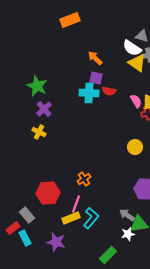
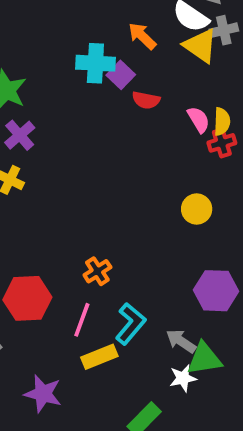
orange arrow: (95, 58) -> (142, 36), moved
purple square: (96, 78) -> (121, 75), turned 32
cyan cross: (89, 93) -> (95, 63), moved
yellow rectangle: (71, 218) -> (99, 357), moved
cyan L-shape: (91, 218) -> (130, 324), moved

